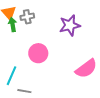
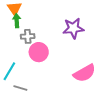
gray cross: (27, 17) -> (28, 36), moved

